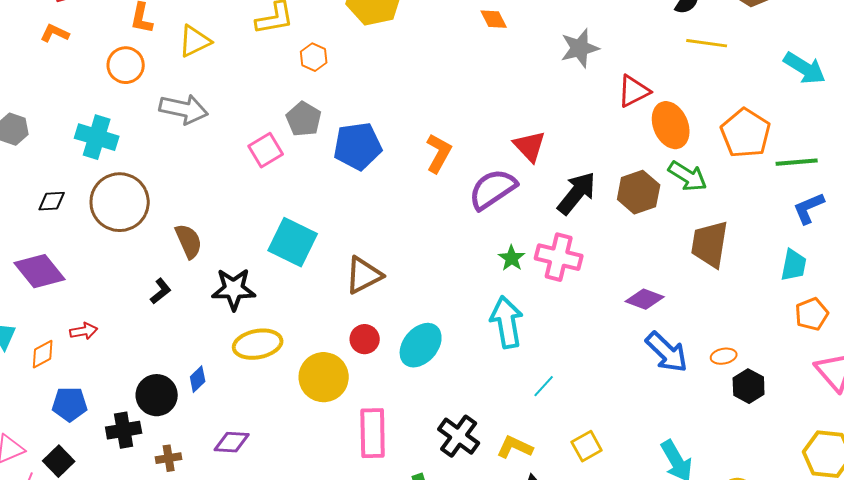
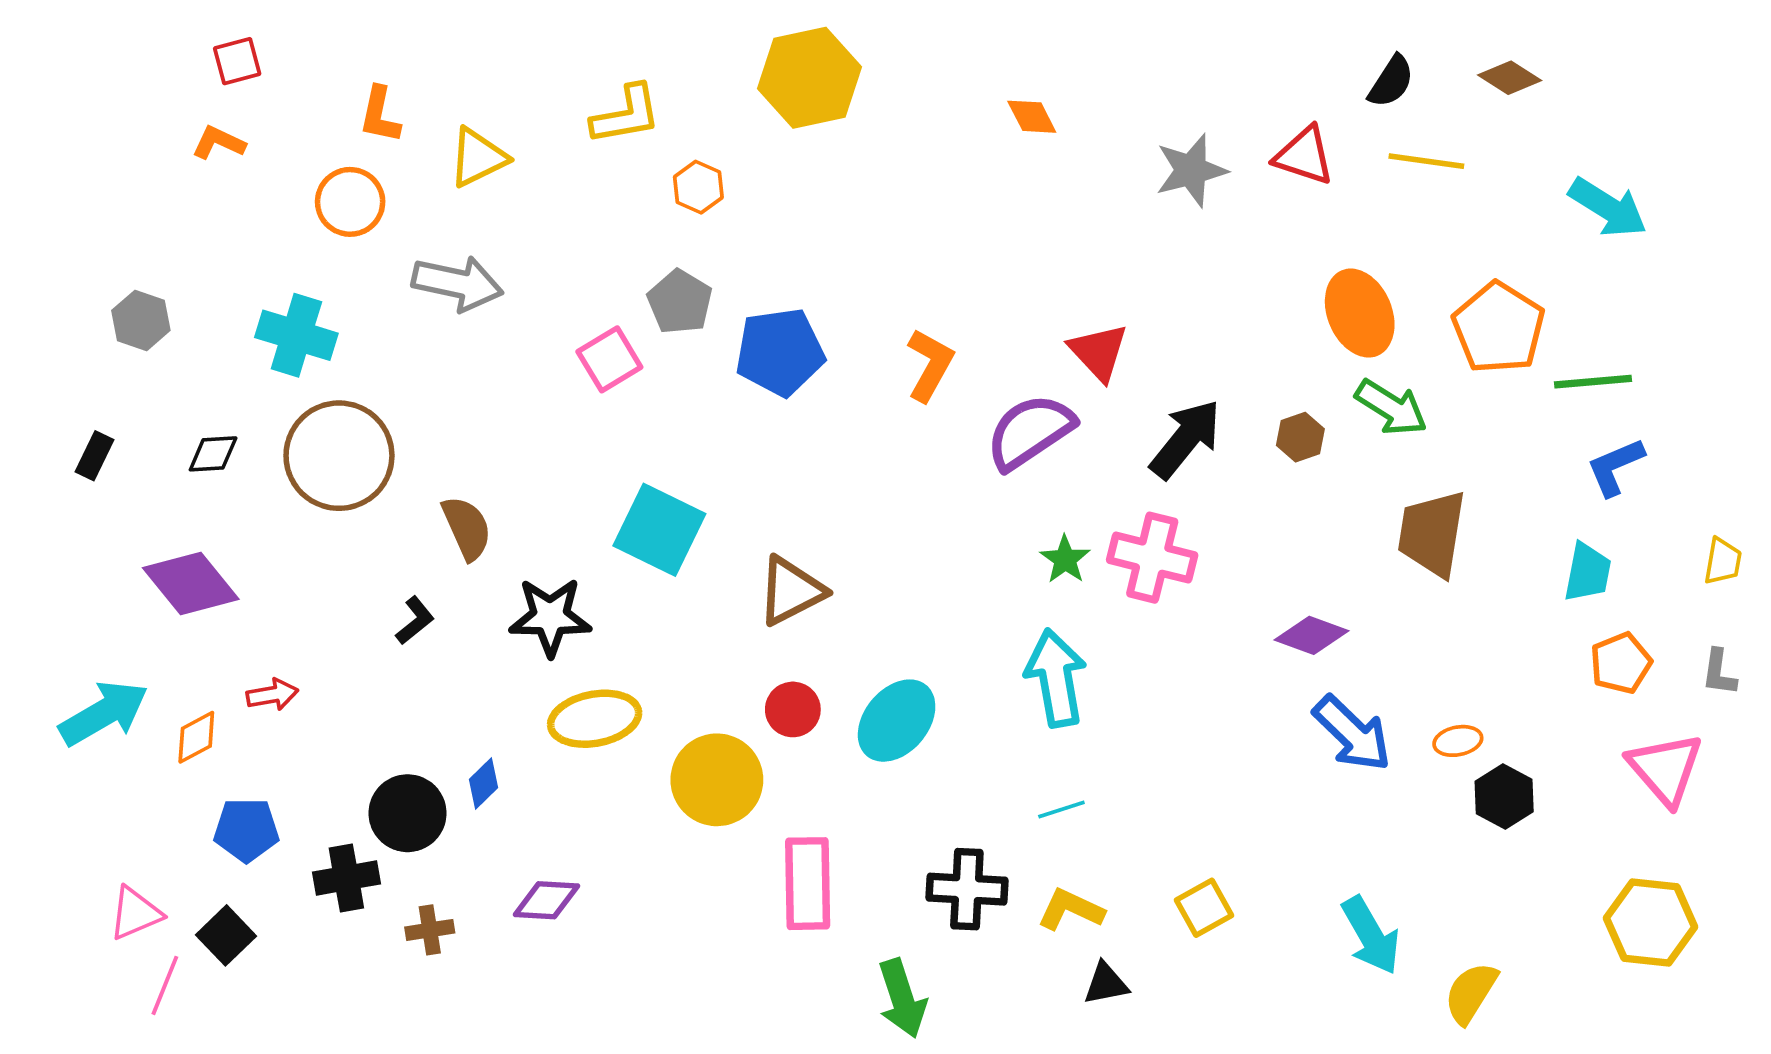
red triangle: (634, 91) -> (1304, 156), moved, turned 45
brown hexagon: (639, 192) -> (1300, 437), size x0.6
cyan line: (544, 386) -> (1061, 809), moved, turned 30
black cross: (459, 436) -> (967, 889), turned -33

